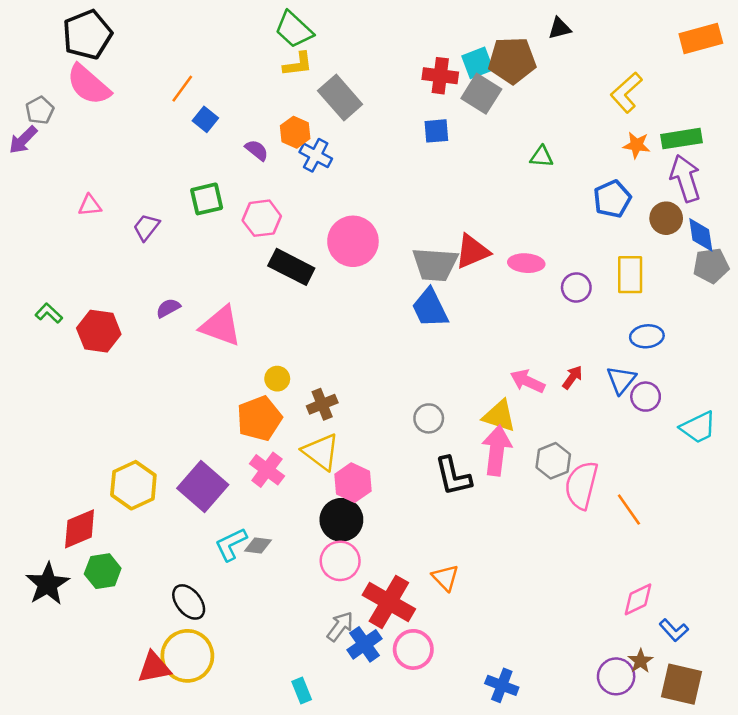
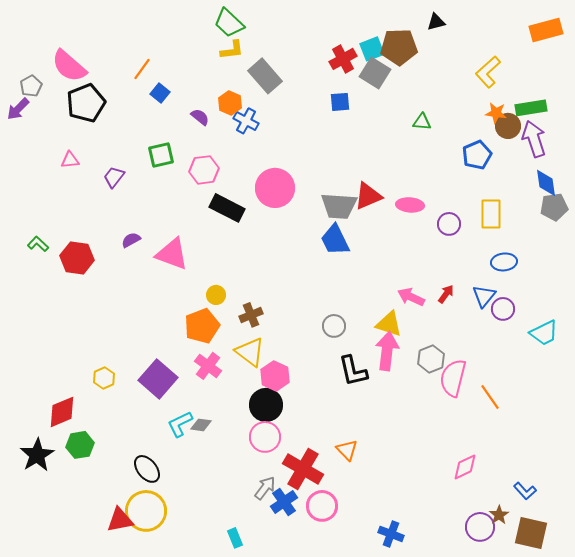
black pentagon: (87, 35) -> (86, 103), moved
red cross: (440, 76) -> (343, 59), turned -36
brown circle: (666, 218) -> (508, 126), moved
yellow hexagon: (133, 485) -> (104, 378), size x0.6
pink diamond: (638, 599) -> (465, 467), moved

